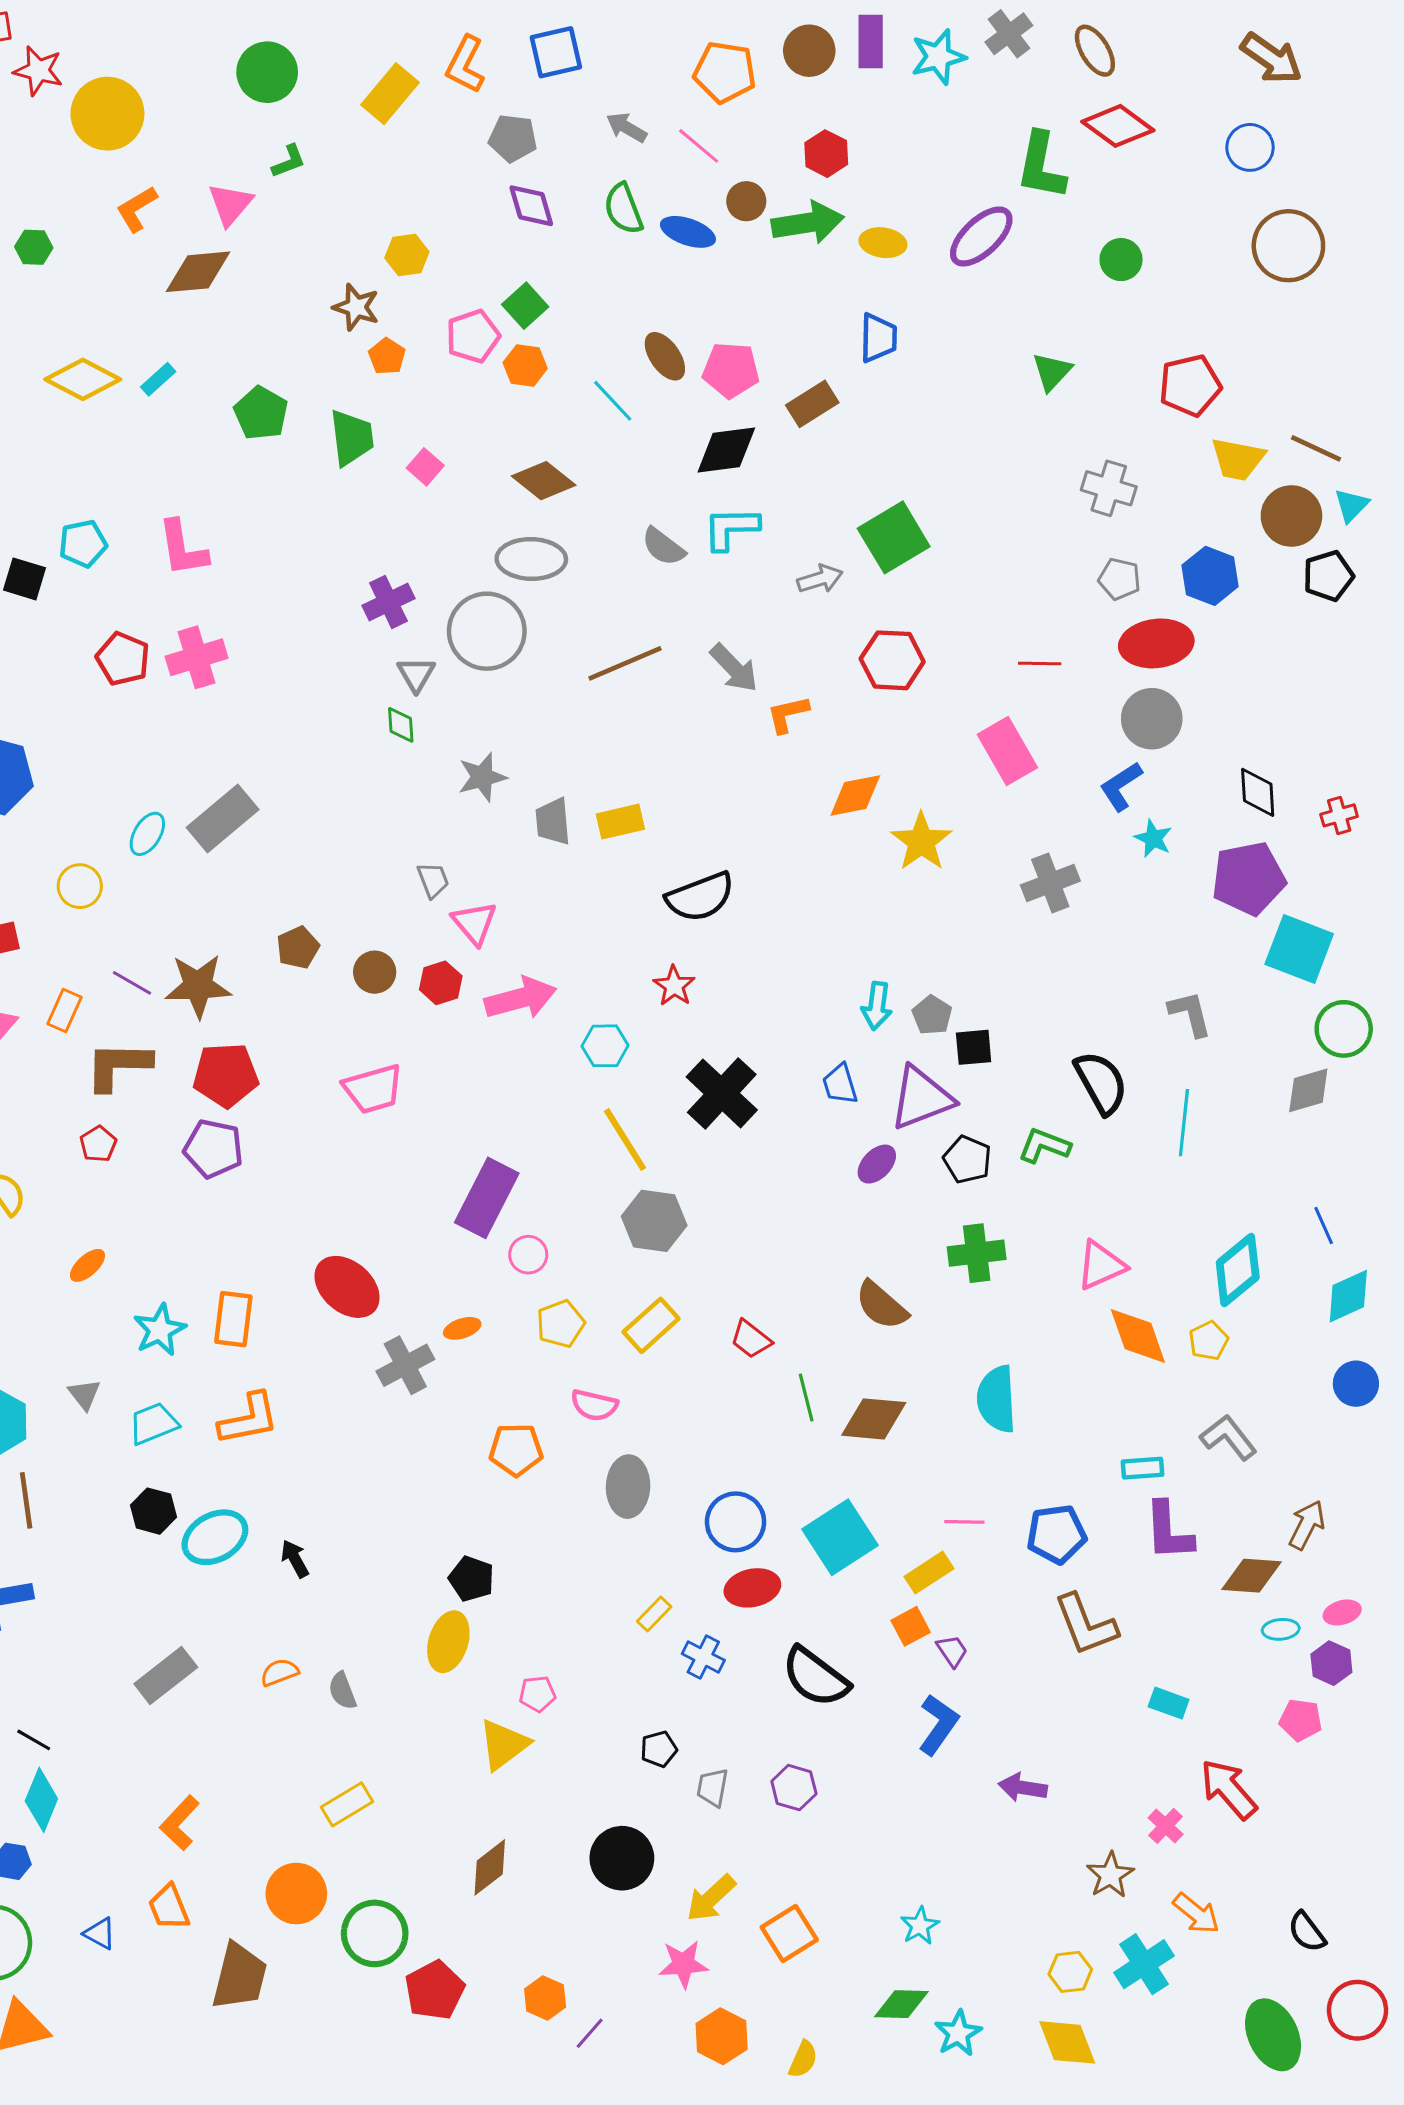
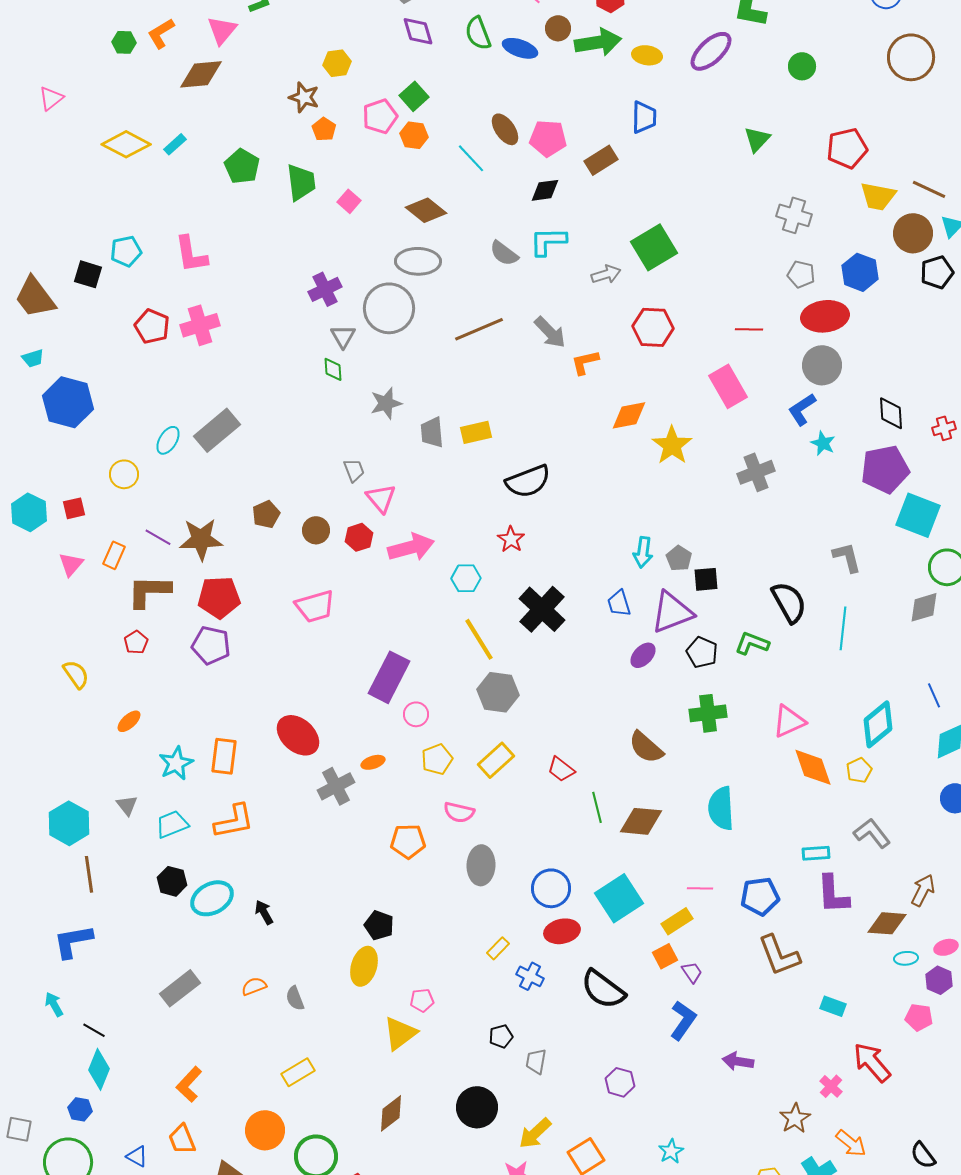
green hexagon: (34, 247) -> (124, 42), moved
black diamond: (726, 450) -> (545, 190), size x0.7
purple hexagon: (794, 1788) -> (620, 1082), moved

